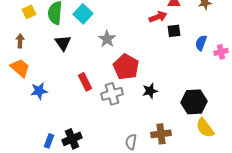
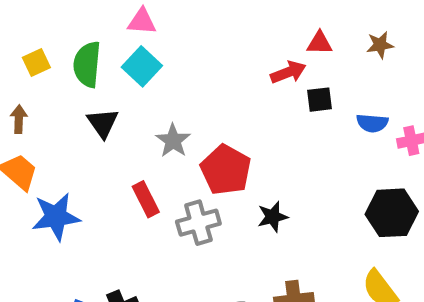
gray star: (107, 39) -> (173, 141), moved
blue semicircle: (201, 43) -> (372, 123), turned -105
blue star: (39, 91) -> (56, 217), size x1.4
black hexagon: (194, 102) -> (392, 213), moved

